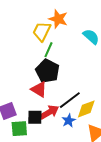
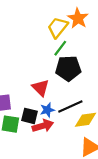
black pentagon: (47, 71) -> (68, 68), moved, turned 30
red arrow: (49, 112) -> (43, 126), moved
blue star: (69, 121) -> (47, 110), moved

